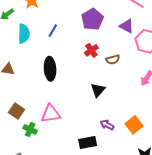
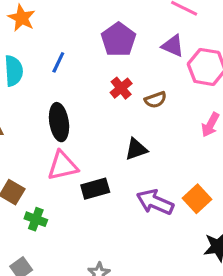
black triangle: (98, 90) -> (136, 149), turned 35
pink triangle: (51, 114) -> (63, 166), moved
purple arrow: (107, 125) -> (155, 202), size x1.6
black rectangle: (88, 142) -> (95, 189), moved

